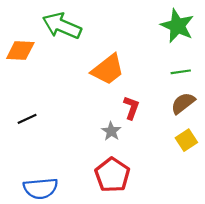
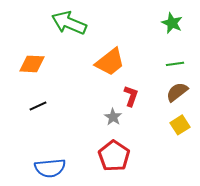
green star: (177, 26) -> (172, 23), size x0.7
orange diamond: (20, 50) -> (32, 64), moved

